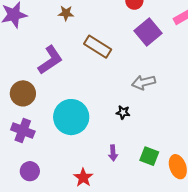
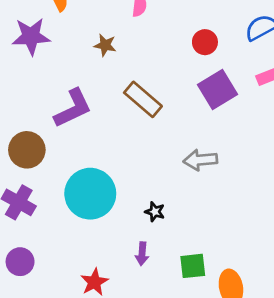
black star: (123, 112) -> (155, 212), moved
green square: (149, 156) -> (193, 266), turned -36

